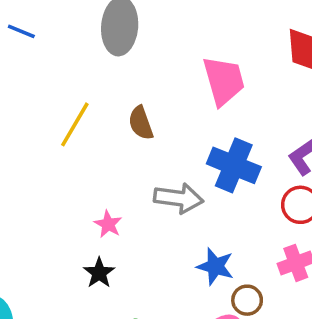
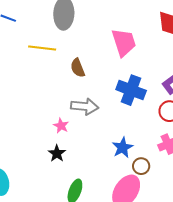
yellow line: (75, 124) -> (42, 48), moved, turned 68
gray arrow: (179, 198) -> (85, 106), moved
blue star: (215, 266) -> (123, 148), turned 30

